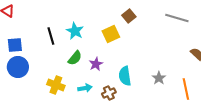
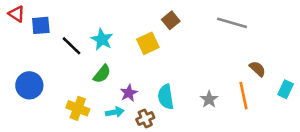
black line: (51, 36) -> (71, 46), turned -30
blue square: (15, 45) -> (41, 25), moved
purple star: (96, 64) -> (129, 93), moved
orange line: (186, 89) -> (243, 96), moved

